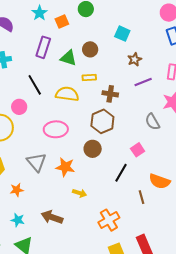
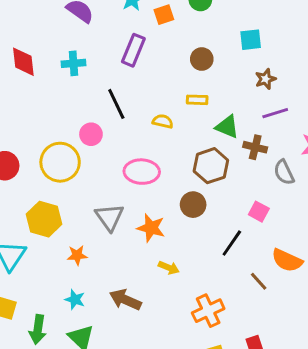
cyan square: (122, 34) -> (251, 40), turned -35
green triangle: (69, 58) -> (227, 127), moved
yellow semicircle: (67, 94) -> (163, 121), size x0.6
brown cross: (110, 94) -> (255, 147), moved
pink square: (138, 150) -> (259, 212), turned -32
brown line: (141, 197) -> (259, 281), turned -32

